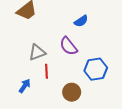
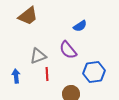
blue arrow: (25, 86) -> (16, 76), moved, turned -40

